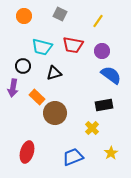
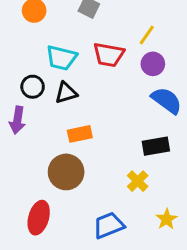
yellow line: (98, 21) -> (147, 35), moved
black triangle: (54, 73) -> (66, 93), moved
orange rectangle: (37, 97) -> (80, 134), moved, turned -56
brown circle: (55, 113) -> (66, 172), moved

